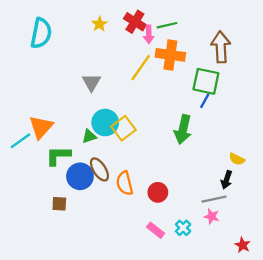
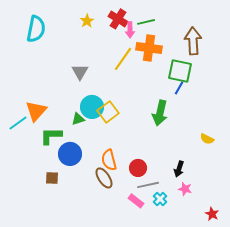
brown ellipse: (99, 169) -> (104, 178), moved
black arrow: (227, 180) -> (179, 169), moved
gray line: (214, 199) -> (148, 185), moved

